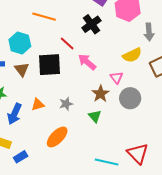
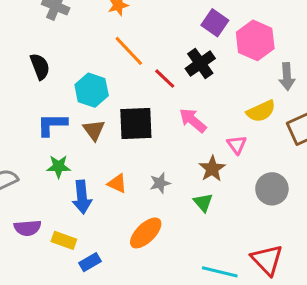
orange line: (44, 17) -> (129, 51), turned 30
red line: (67, 44) -> (165, 79), moved
gray circle: (130, 98) -> (272, 189), moved
orange triangle: (38, 105) -> (117, 183), turned 40
blue arrow: (15, 114) -> (82, 197), turned -30

